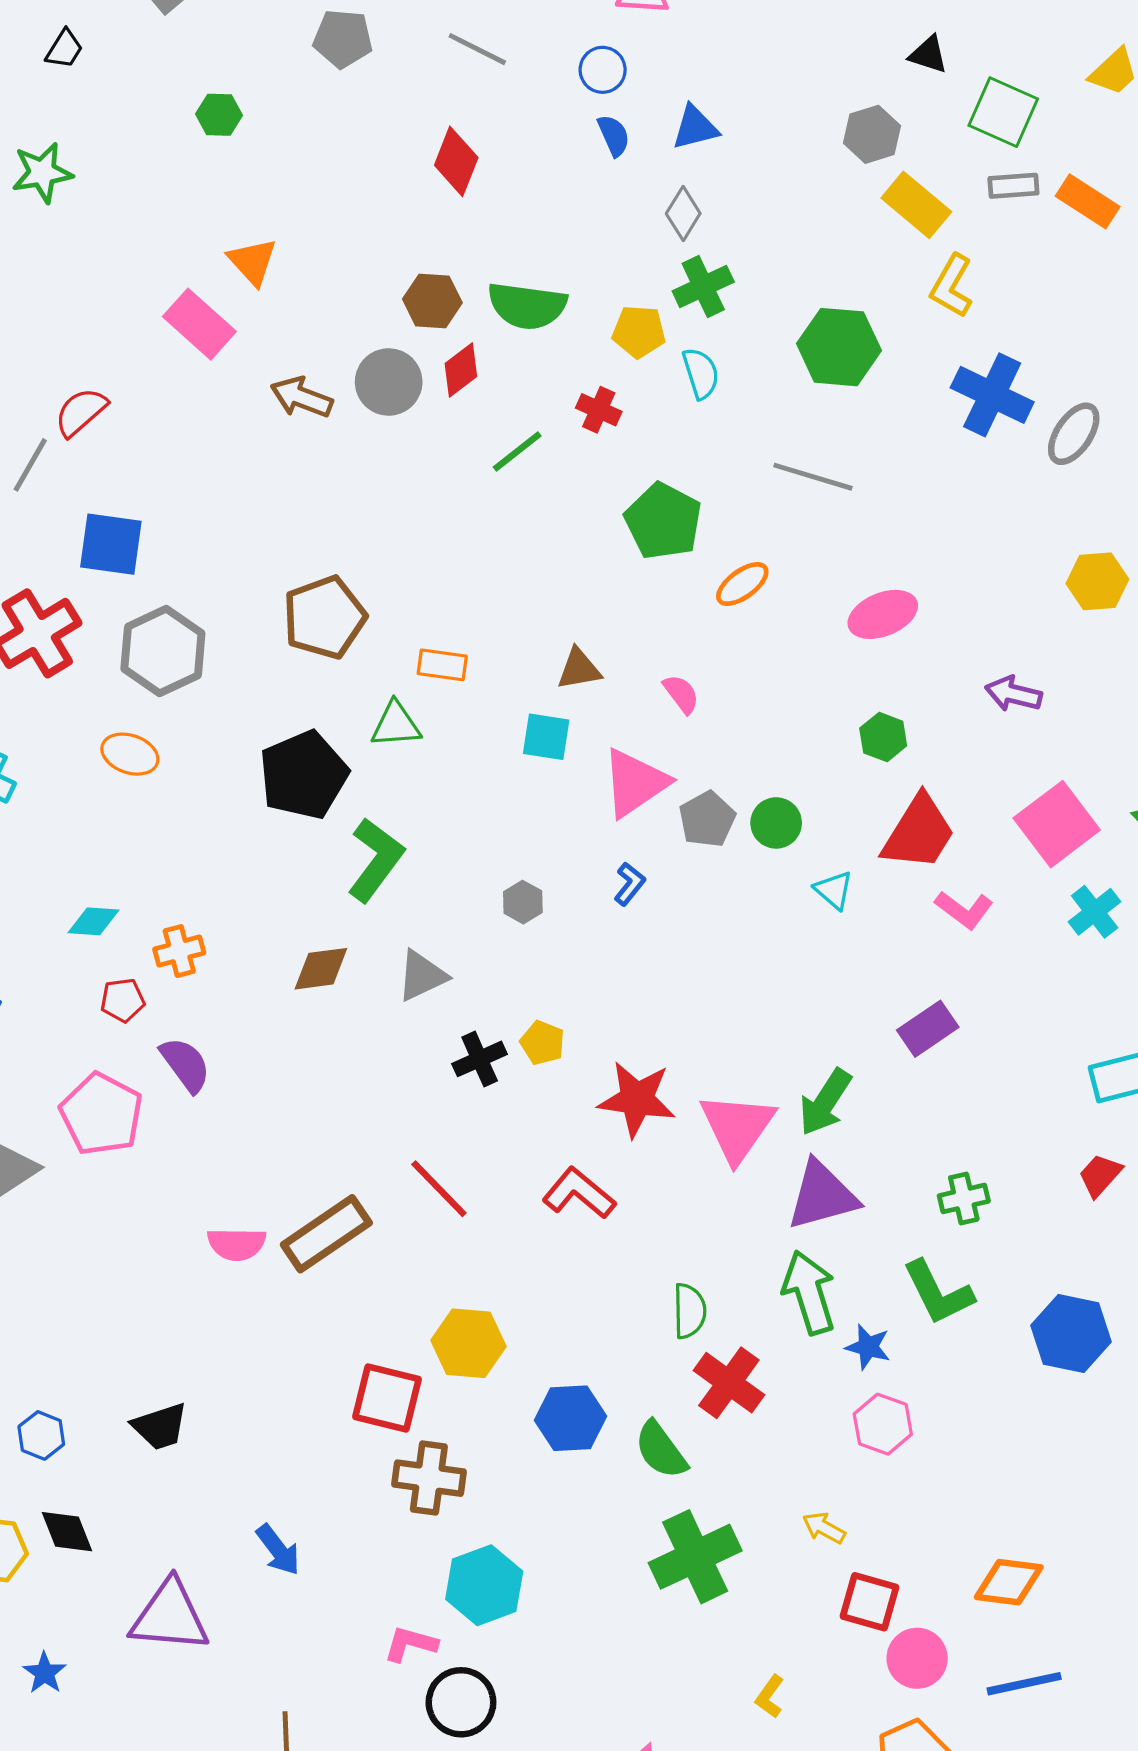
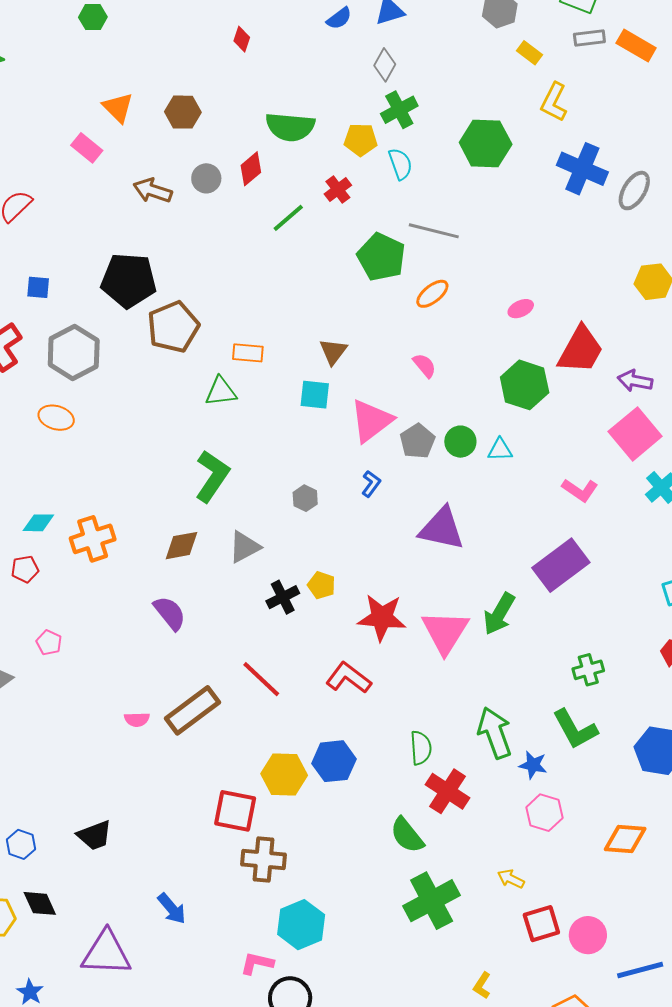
blue semicircle: (614, 135) -> (339, 18), turned 80
red diamond: (456, 161) -> (242, 39), size x0.6
yellow rectangle: (916, 205) -> (530, 53), size x0.6
brown hexagon: (432, 301) -> (183, 112), moved
pink rectangle: (199, 324) -> (87, 148), size x0.7
gray circle: (389, 382) -> (206, 178), size x0.7
red cross: (599, 410) -> (338, 190), turned 32
gray line: (813, 477) -> (434, 231), moved
blue square: (111, 544) -> (38, 287), size x0.6
pink ellipse: (883, 614) -> (521, 309), size x0.6
brown triangle: (579, 669) -> (333, 352), turned -40
pink semicircle: (681, 694) -> (424, 365), moved
purple arrow: (1013, 694) -> (635, 381), moved
green hexagon: (883, 737) -> (525, 385), size x1.6
black pentagon: (304, 775) -> (129, 280), moved, turned 30
red trapezoid: (919, 833) -> (581, 350), moved
cyan triangle: (834, 890) -> (500, 450), moved, turned -40
orange cross: (179, 951) -> (93, 539), size x1.4
red pentagon: (123, 1000) -> (25, 569), moved
purple rectangle: (928, 1029) -> (561, 565), size x1.5
purple semicircle: (185, 1065) -> (170, 613), moved
pink pentagon: (101, 1114) -> (49, 643), size x0.5
purple triangle: (822, 1195) -> (442, 529), moved, turned 30
pink semicircle: (237, 1244) -> (137, 719), size x0.7
blue hexagon: (570, 1418) -> (334, 761), moved
orange diamond: (1009, 1582) -> (625, 839), moved
red square: (870, 1602) -> (541, 924), turned -30
pink circle: (917, 1658) -> (588, 935), moved

